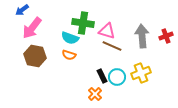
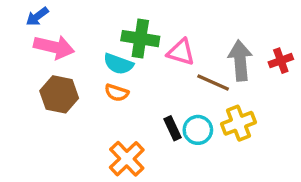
pink arrow: (32, 28) -> (54, 47), turned -115
brown line: (112, 46) -> (213, 83), moved
orange cross: (95, 94) -> (127, 159), moved, size x1.5

